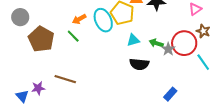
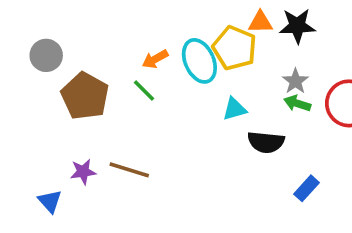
cyan triangle: (133, 40) -> (234, 109), moved
gray star: (168, 49) -> (295, 81), moved
purple star: (38, 88) -> (83, 172), moved
blue rectangle: (170, 94) -> (307, 188), moved

